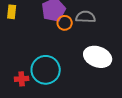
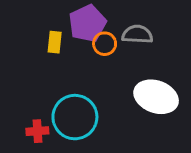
yellow rectangle: (12, 12) -> (55, 42), moved

